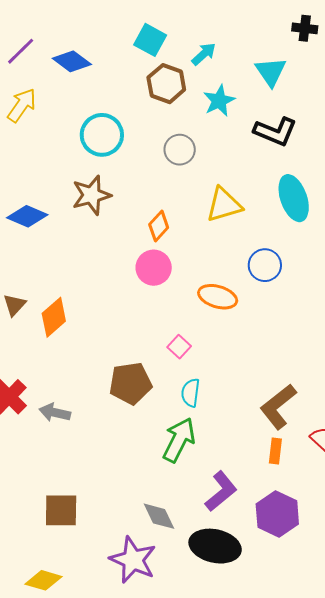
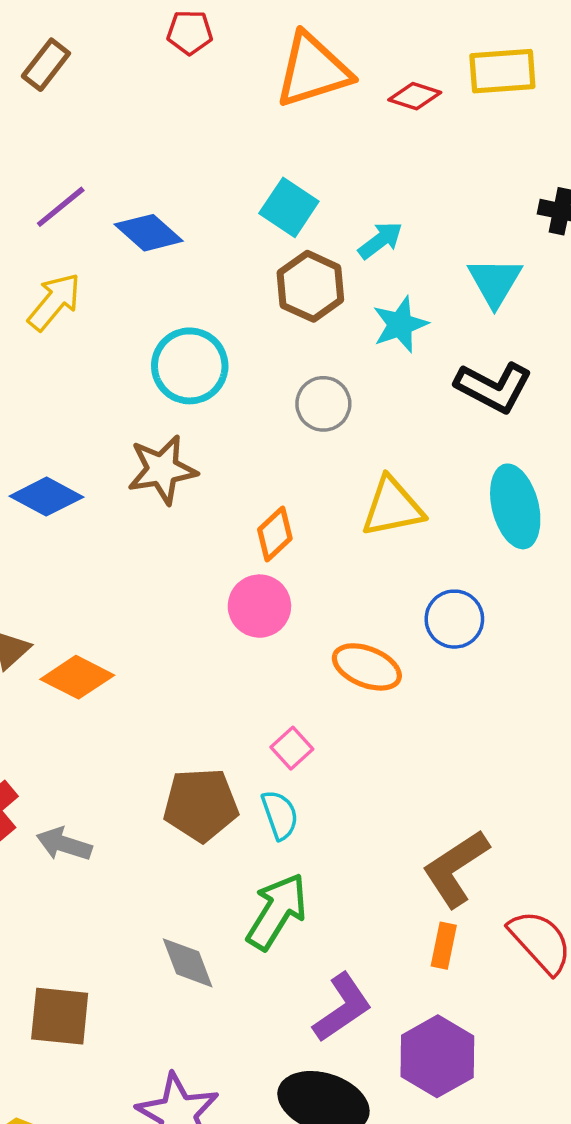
orange diamond: (54, 317) -> (77, 677), turned 63
cyan semicircle: (191, 393) -> (280, 815), moved, turned 148
gray diamond: (159, 516) -> (188, 963), moved

